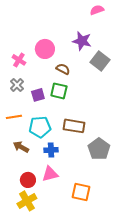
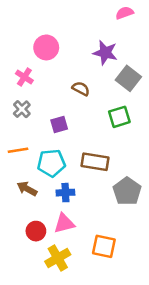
pink circle: (45, 49) -> (46, 47), moved
green square: (59, 91) -> (119, 117), moved, turned -30
purple square: (38, 95) -> (59, 125), moved
yellow cross: (27, 201) -> (58, 258), moved

